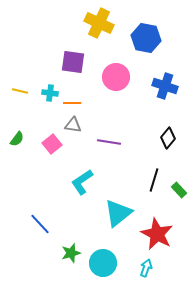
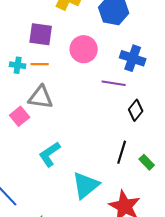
orange line: (72, 103) -> (40, 64), moved
gray triangle: (73, 125) -> (41, 97), size x1.5
purple line: (109, 142) -> (114, 83), moved

